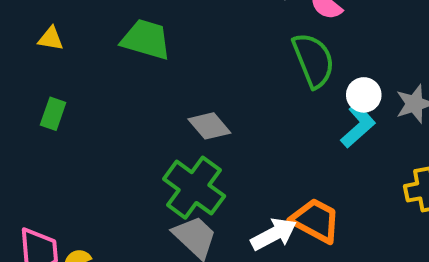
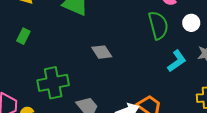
white circle: (364, 95) -> (191, 23), moved
green cross: (194, 188) -> (53, 83), moved, turned 36

